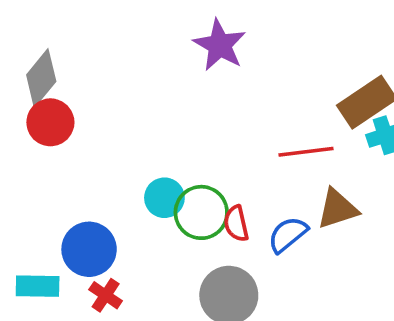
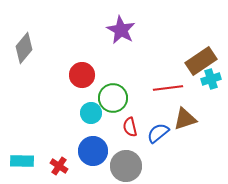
red circle: (50, 122) -> (82, 75), moved
green circle: (201, 212) -> (113, 98), moved
blue circle: (89, 249) -> (93, 151), moved

